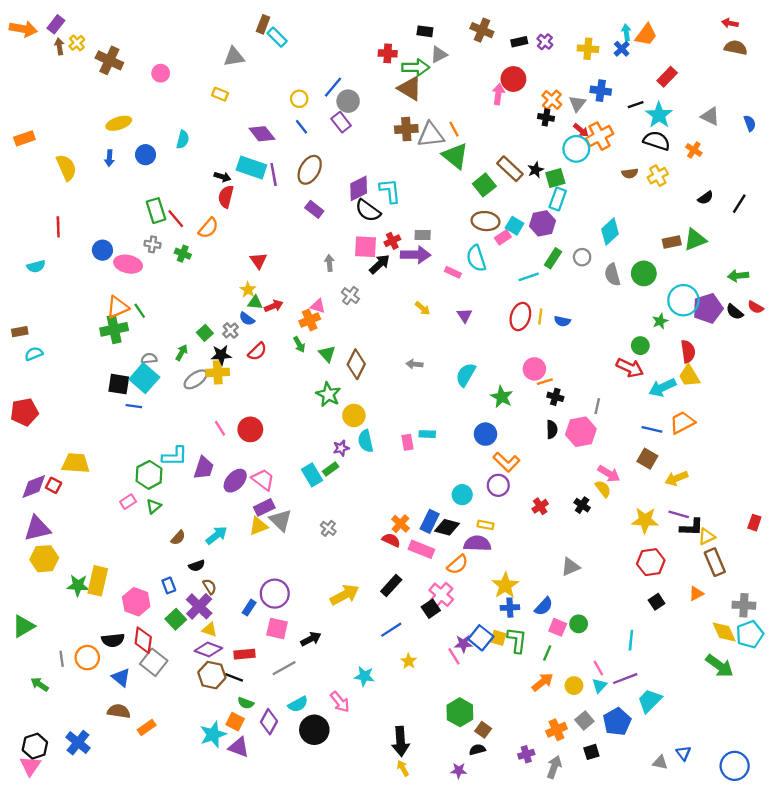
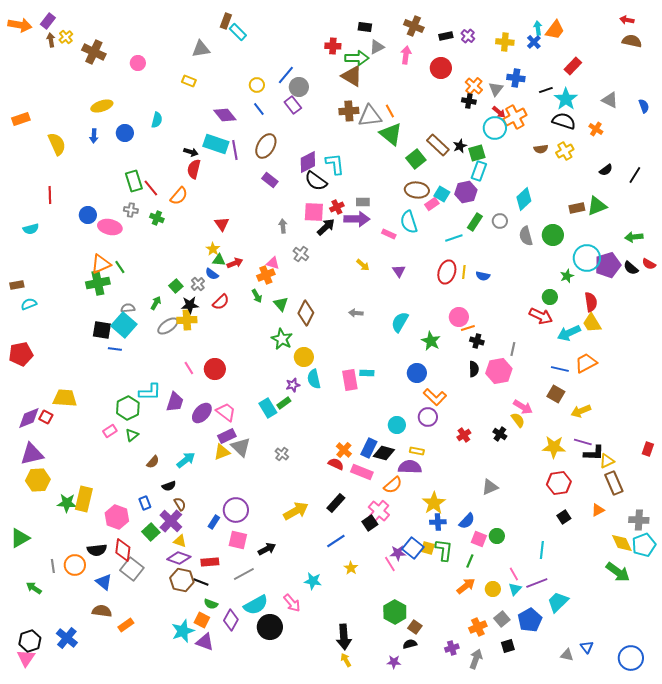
pink arrow: (498, 94) -> (406, 55), moved
pink rectangle: (407, 442) -> (350, 380), size x1.5
cyan semicircle: (298, 704) -> (256, 605), size x1.4

